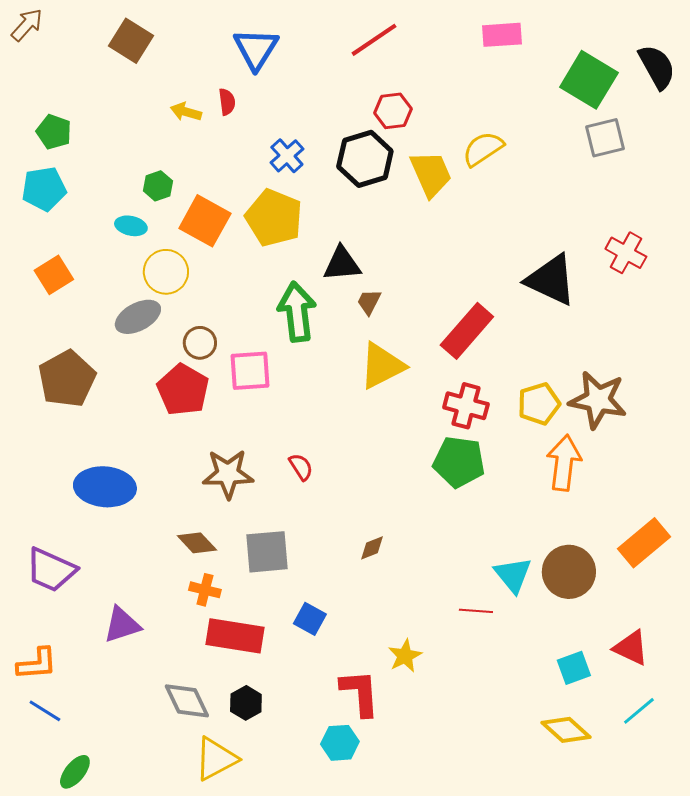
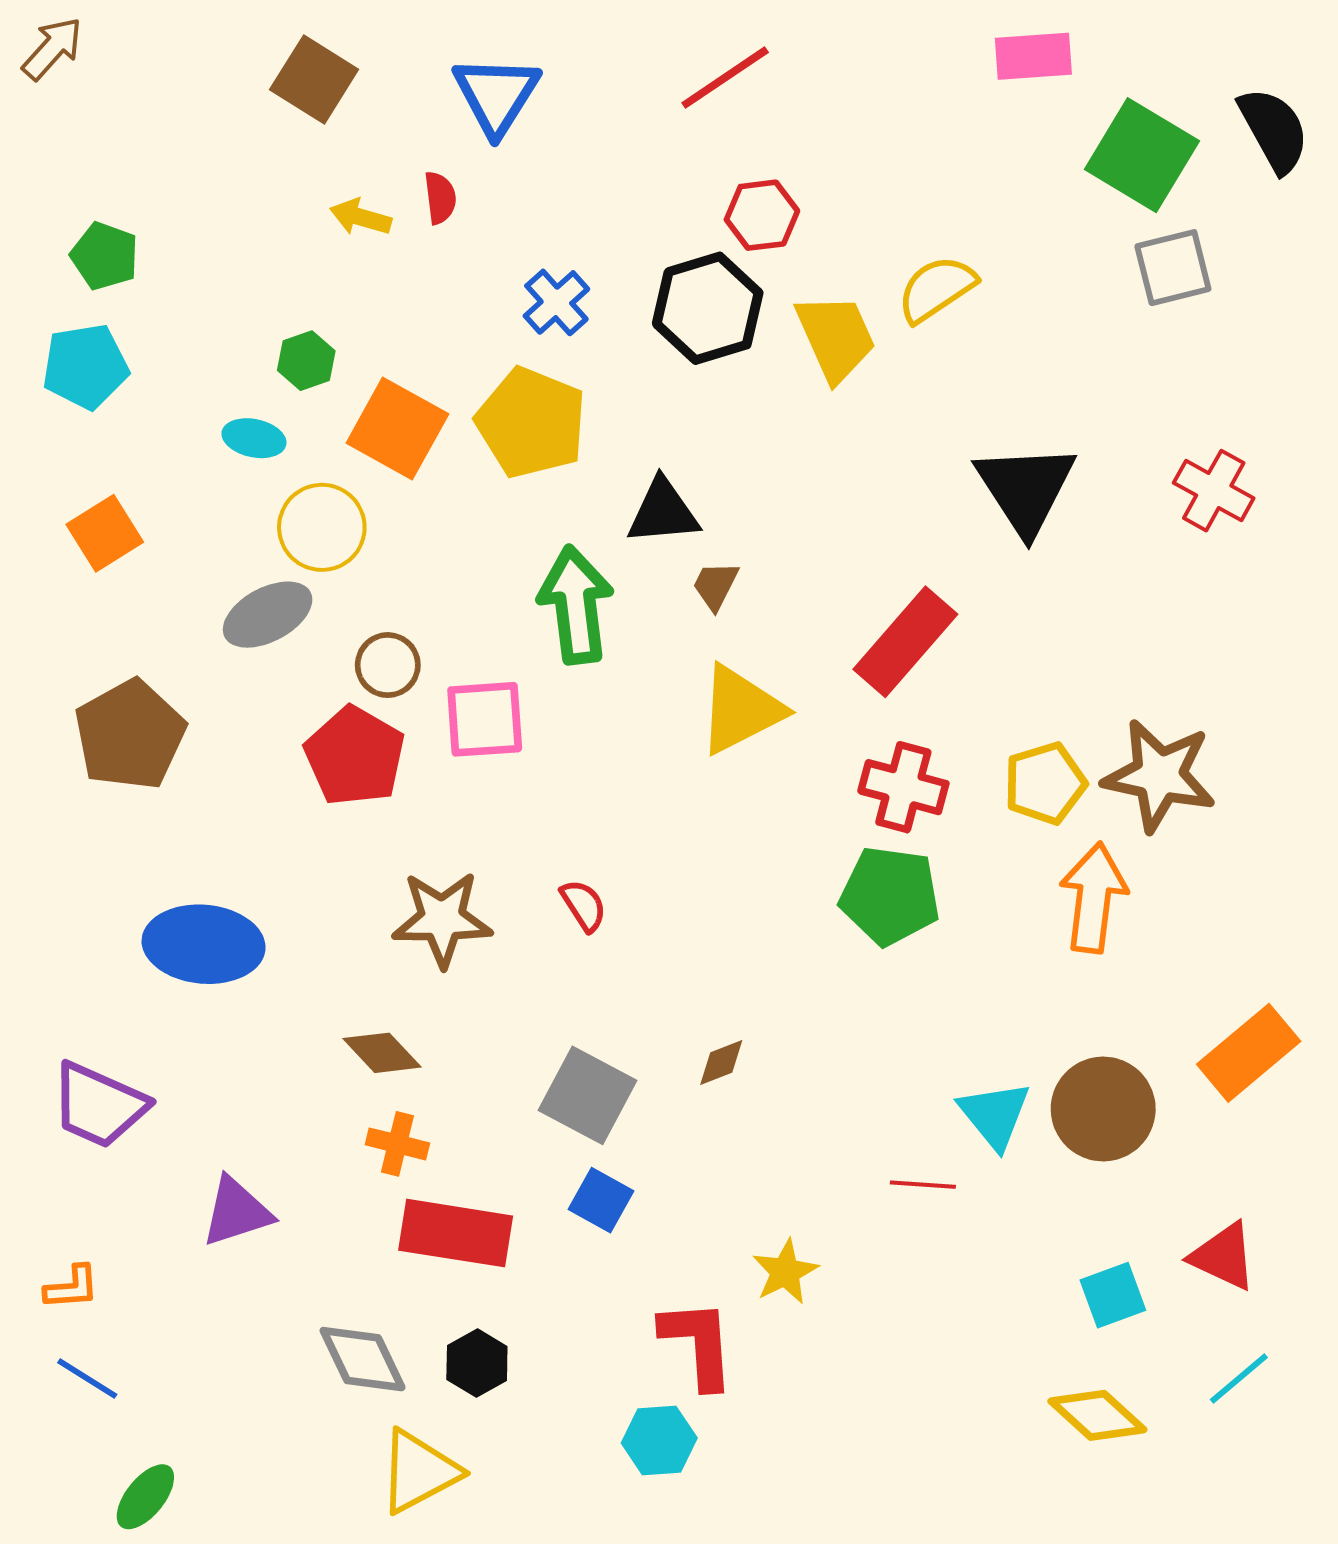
pink rectangle: (502, 35) -> (1033, 56), moved
brown square: (131, 41) -> (314, 79), moved
black triangle: (551, 280) -> (1026, 489), moved, turned 32
gray square: (267, 552) -> (587, 1095), moved, turned 33
orange L-shape: (37, 664) -> (72, 1287), size x0.7

